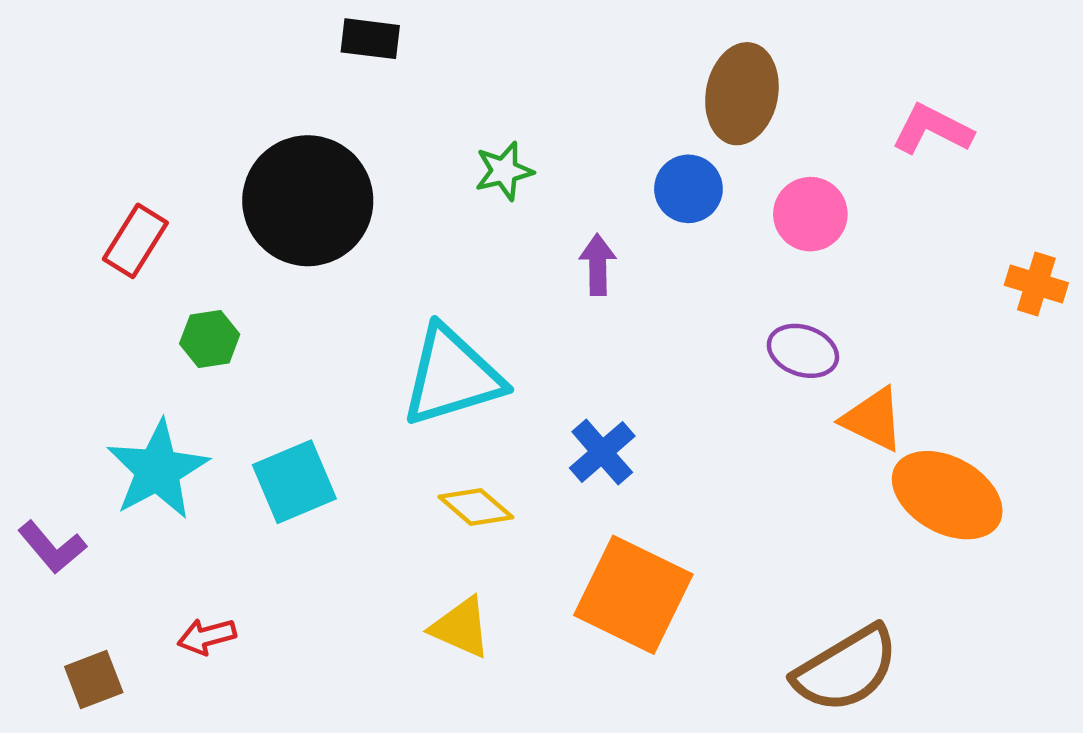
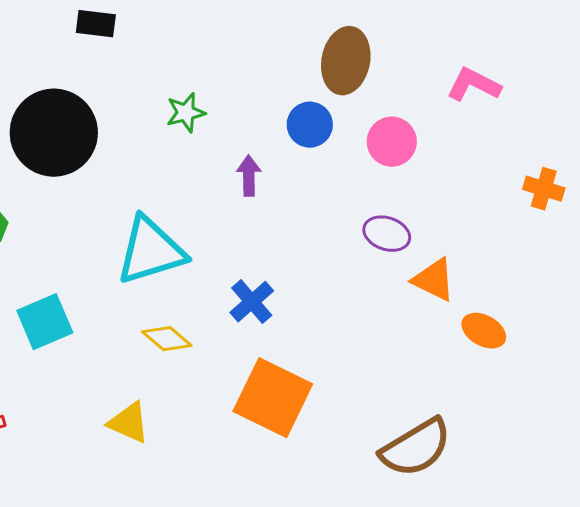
orange ellipse: (947, 495) -> (484, 331), size x0.6
yellow triangle: (461, 627) -> (129, 423), moved

